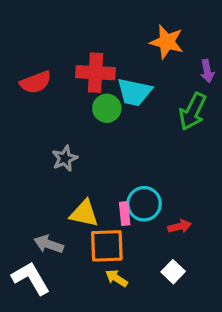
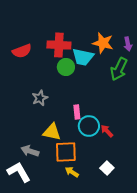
orange star: (167, 42) -> (103, 43), moved
pink rectangle: (125, 213) -> (77, 112), moved
red arrow: (180, 226) -> (107, 131), moved, turned -120

